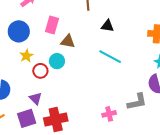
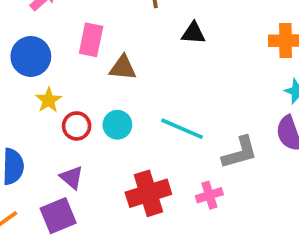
cyan line: (110, 57) -> (182, 129), moved
cyan circle: (57, 61) -> (117, 125), moved
gray L-shape: (137, 102) -> (240, 153), moved
red cross: (56, 119) -> (148, 193), moved

